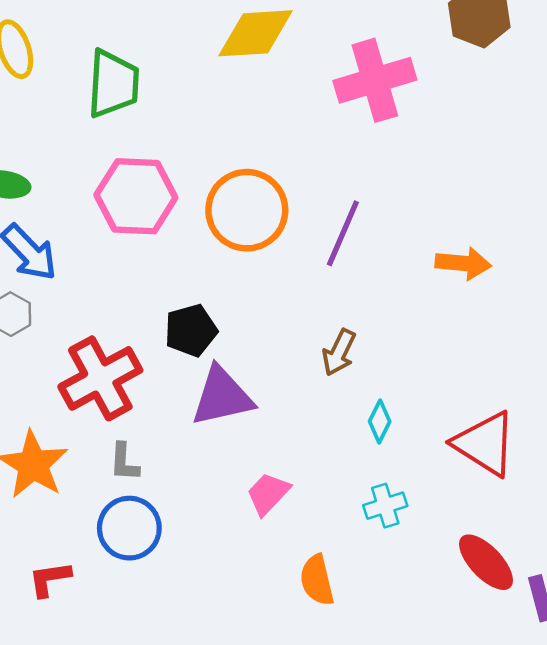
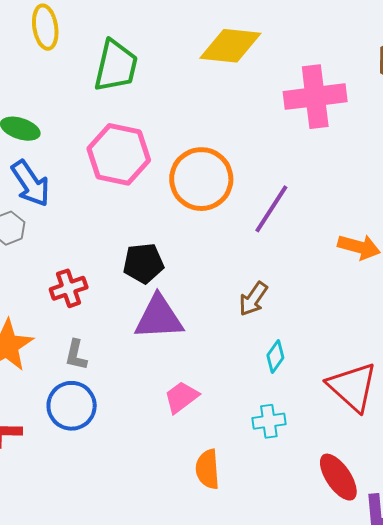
red cross: (100, 378) -> (69, 288), size x0.6

